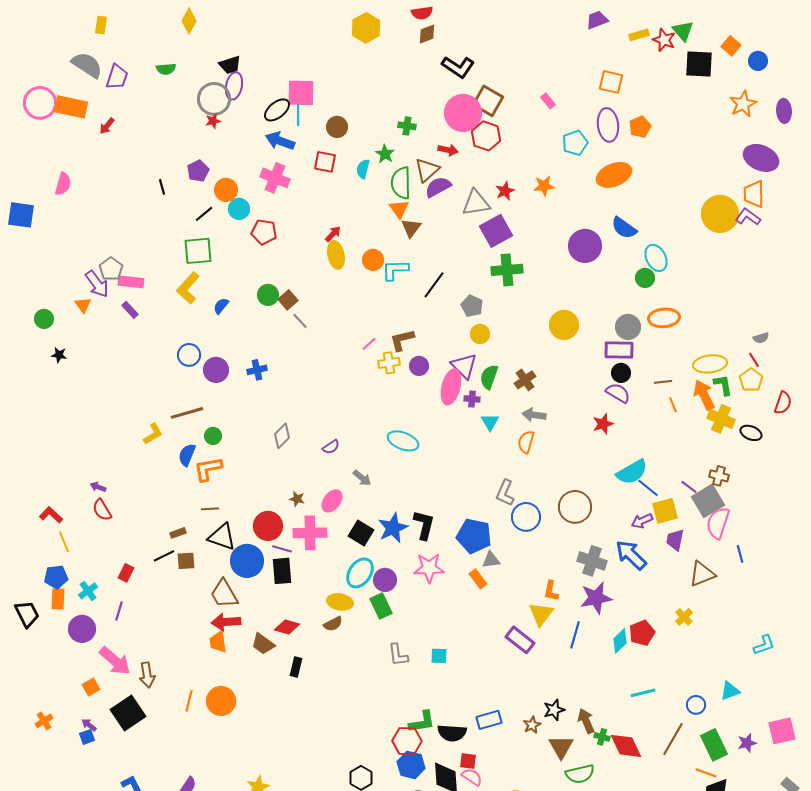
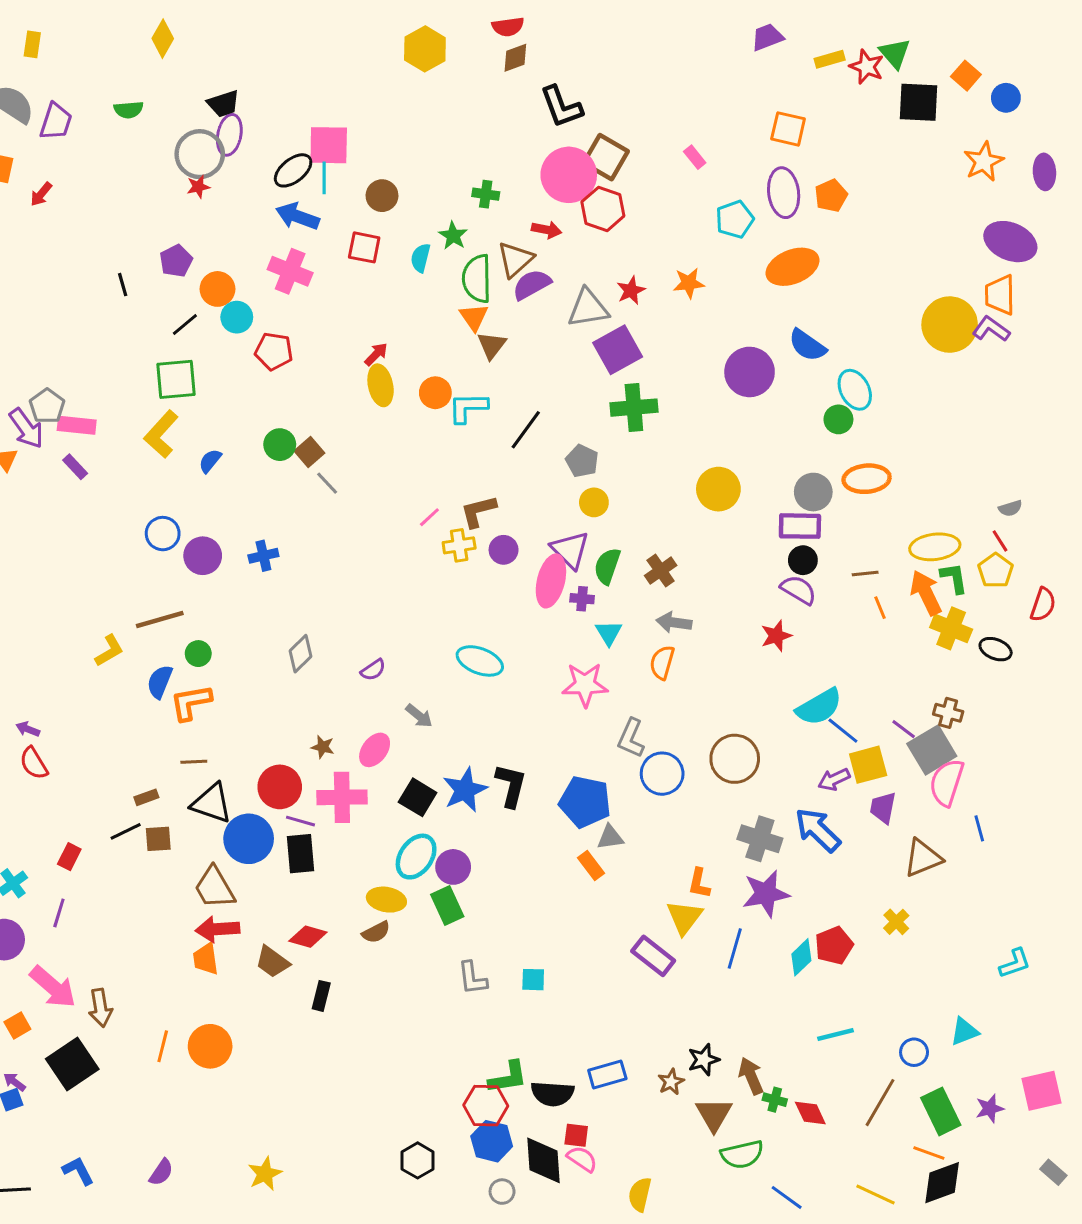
black L-shape: (458, 67) -> (561, 107), turned 36
pink star: (429, 568) -> (585, 685), moved
red diamond: (626, 746) -> (810, 1113), size x0.7

